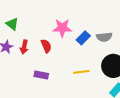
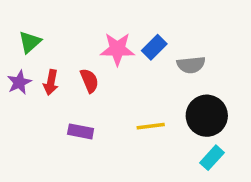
green triangle: (12, 24) -> (30, 42), turned 40
blue rectangle: (83, 38) -> (154, 47), moved

